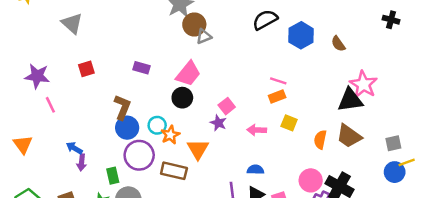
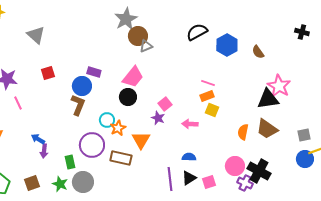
yellow square: (289, 123) -> (212, 110), moved
blue circle: (127, 128) -> (82, 86), moved

